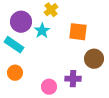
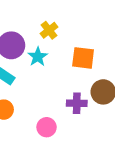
purple cross: (73, 79) -> (77, 103), moved

